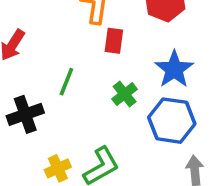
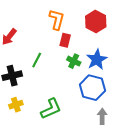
green cross: (125, 94) -> (74, 61), moved, turned -32
yellow cross: (58, 168) -> (16, 105), moved

